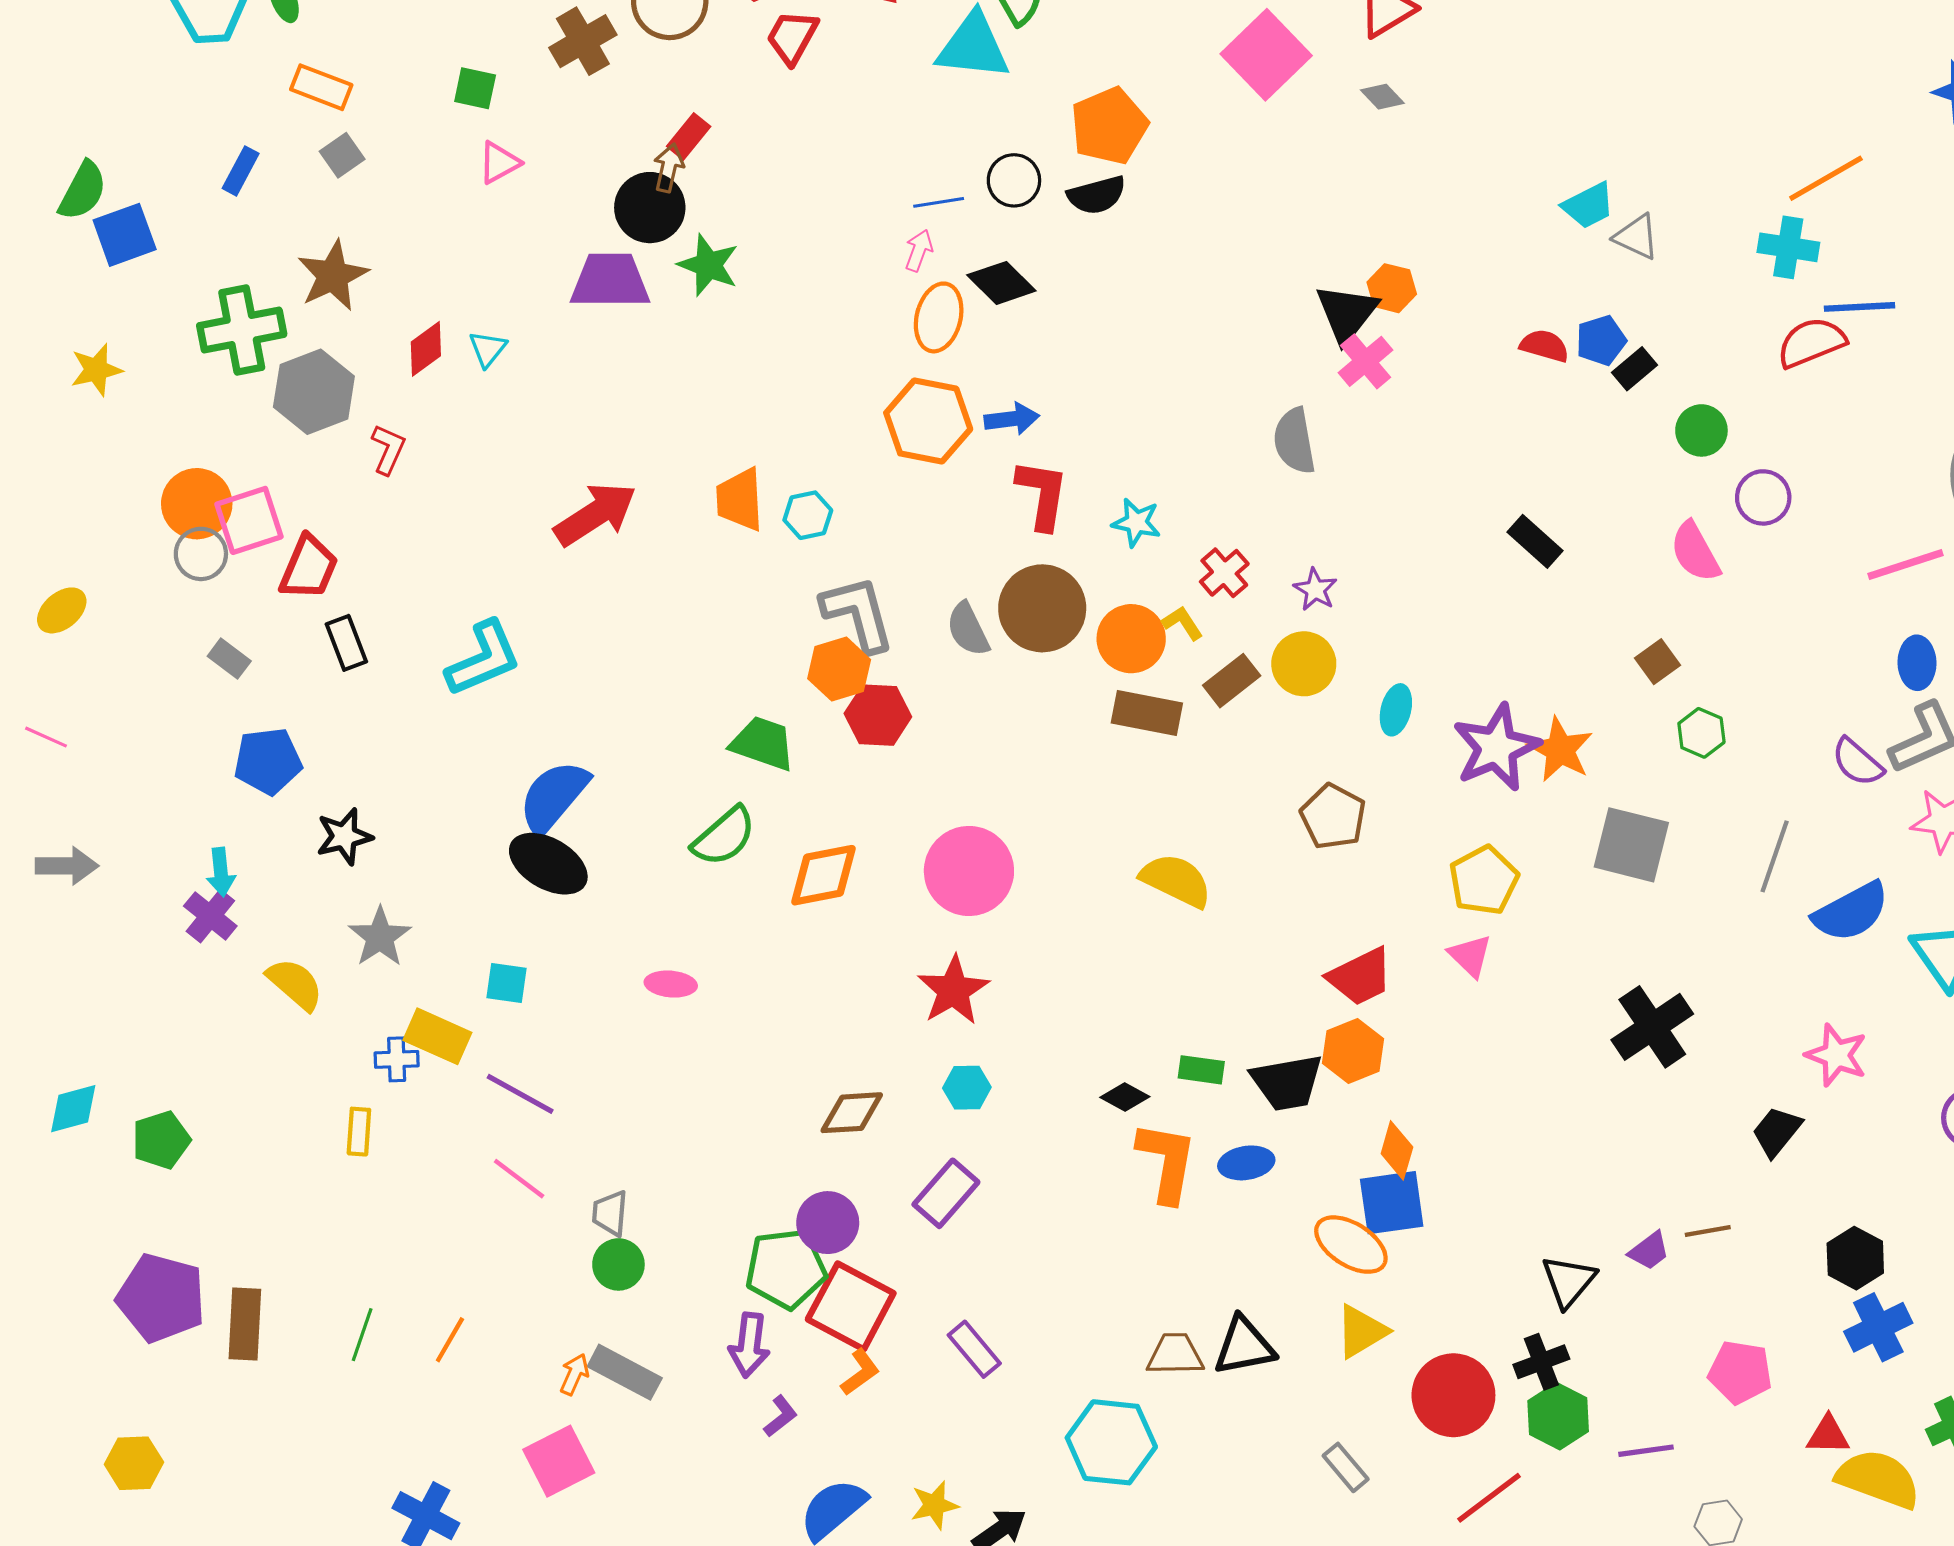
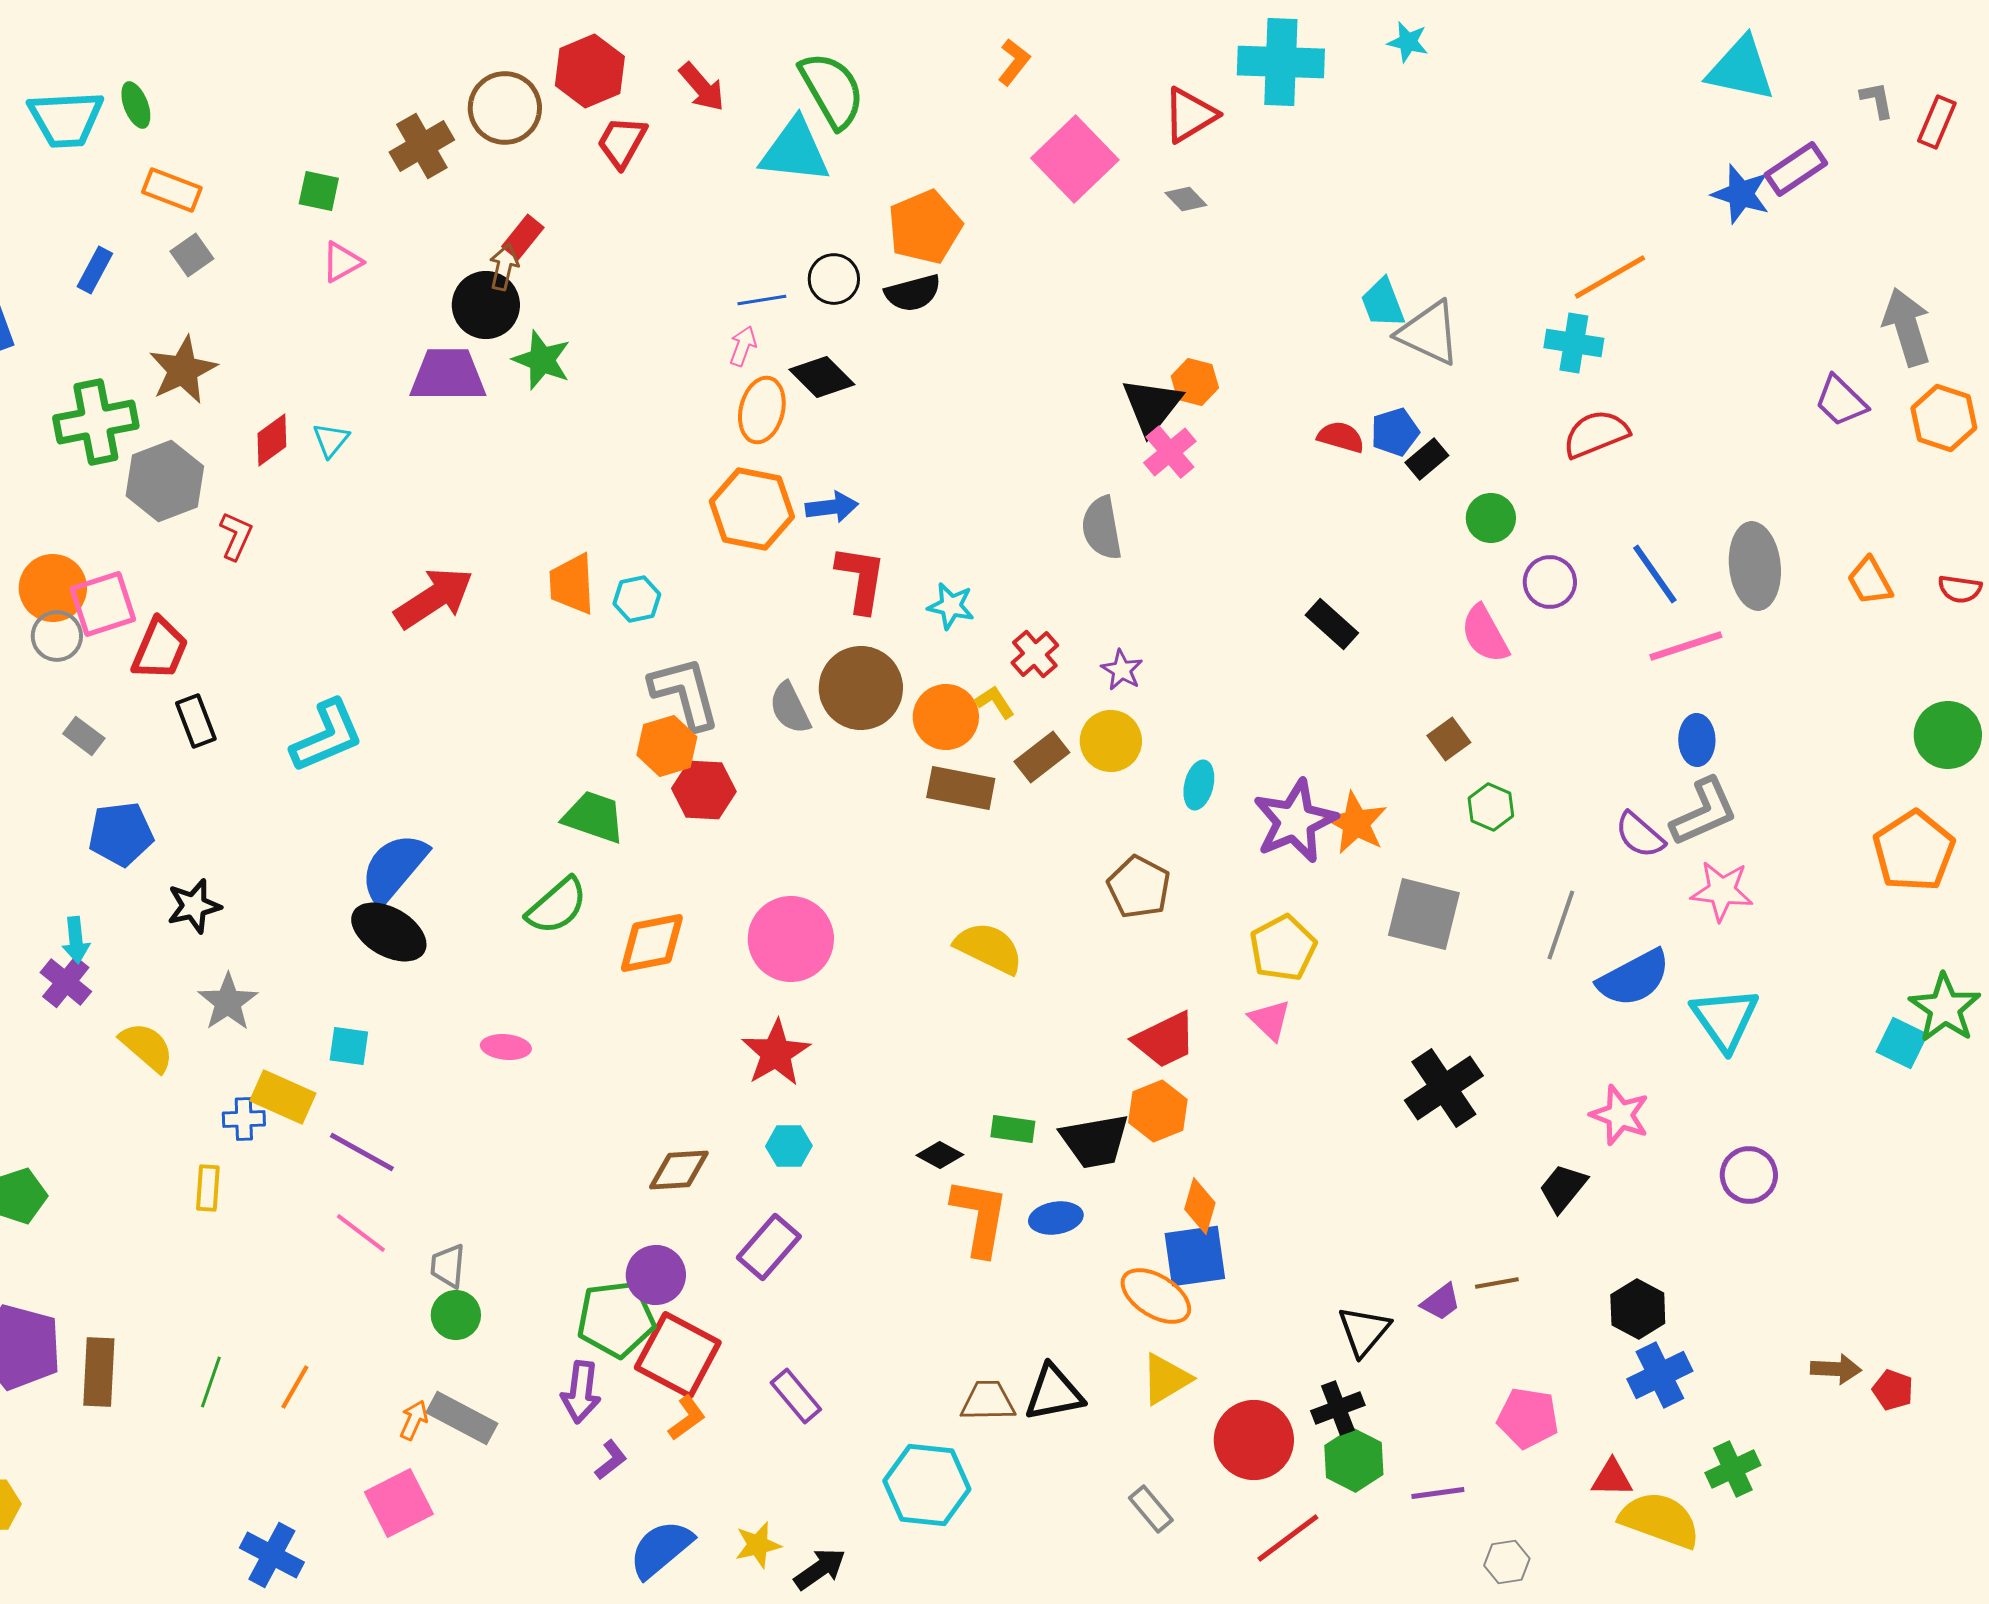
cyan trapezoid: (1588, 205) -> (1383, 303), turned 96
gray triangle: (1637, 237) -> (1429, 333), size x1.5
blue line: (1859, 307) -> (1655, 574), moved, turned 58

